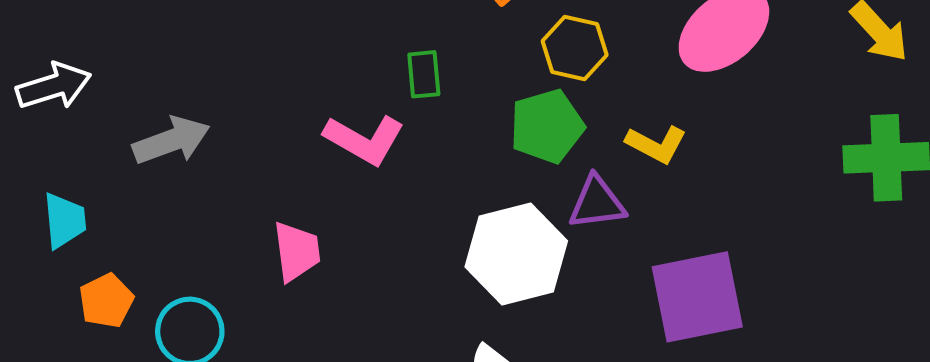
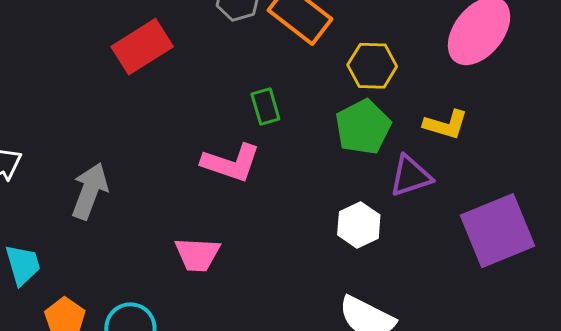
gray arrow: (171, 141) -> (90, 191), turned -38
pink trapezoid: (297, 251) -> (197, 254), turned 111
white hexagon: (516, 254) -> (359, 225), size x0.6

